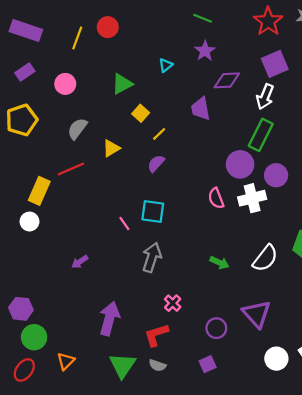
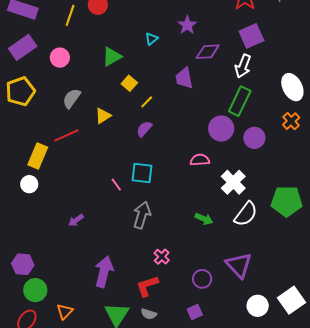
purple rectangle: (25, 72) -> (23, 47), size x1.5
pink semicircle: (216, 198) -> (200, 160), turned 108
white cross: (252, 198) -> (233, 182), moved, turned -30

